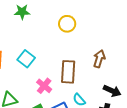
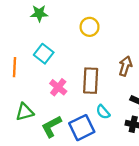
cyan square: (26, 59) -> (44, 54), moved
pink cross: (44, 86) -> (58, 87), moved

